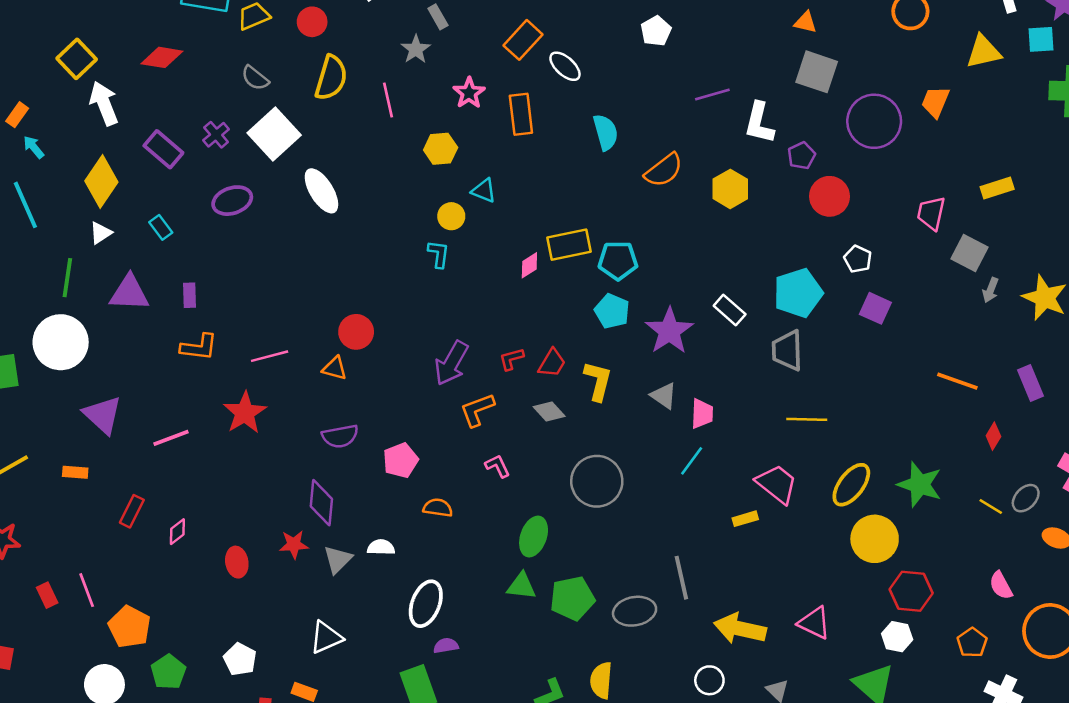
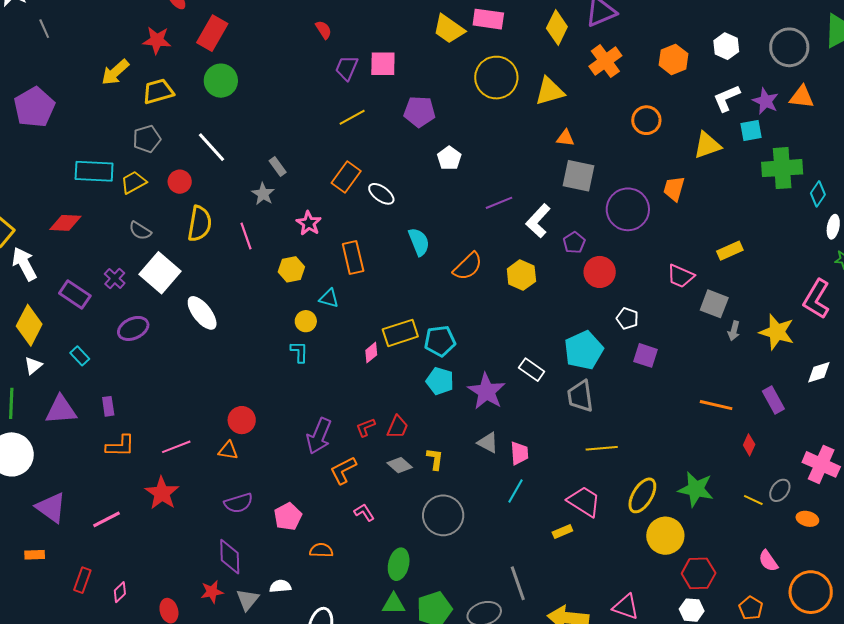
orange rectangle: (521, 114) -> (353, 257), moved
white L-shape: (759, 123) -> (538, 221), turned 36
pink trapezoid: (931, 213) -> (681, 276), turned -72
yellow L-shape: (598, 381) -> (435, 459), moved, size x0.7

